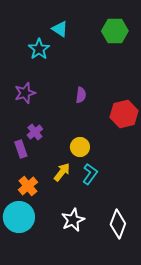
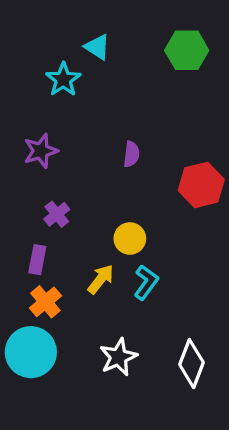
purple rectangle: (21, 149) -> (37, 260), moved, turned 30

